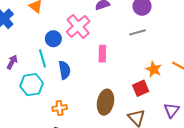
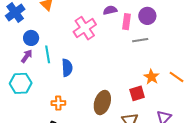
blue circle: (53, 39) -> (31, 38), moved
pink rectangle: (102, 54) -> (127, 22), moved
purple arrow: (12, 62) -> (27, 56), moved
cyan hexagon: (32, 85) -> (21, 83), moved

